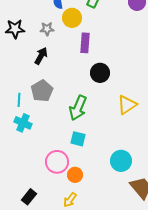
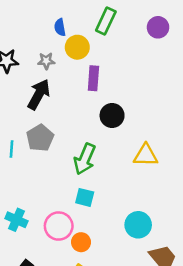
black arrow: (41, 56) -> (39, 94), size x1.4
yellow triangle: (127, 105) -> (146, 155), turned 35
cyan cross: (23, 123) -> (16, 220), moved

